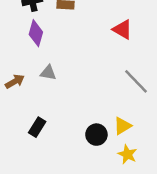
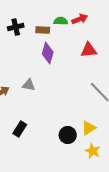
red triangle: (122, 29) -> (89, 50), turned -36
purple diamond: (36, 33) -> (48, 53), moved

